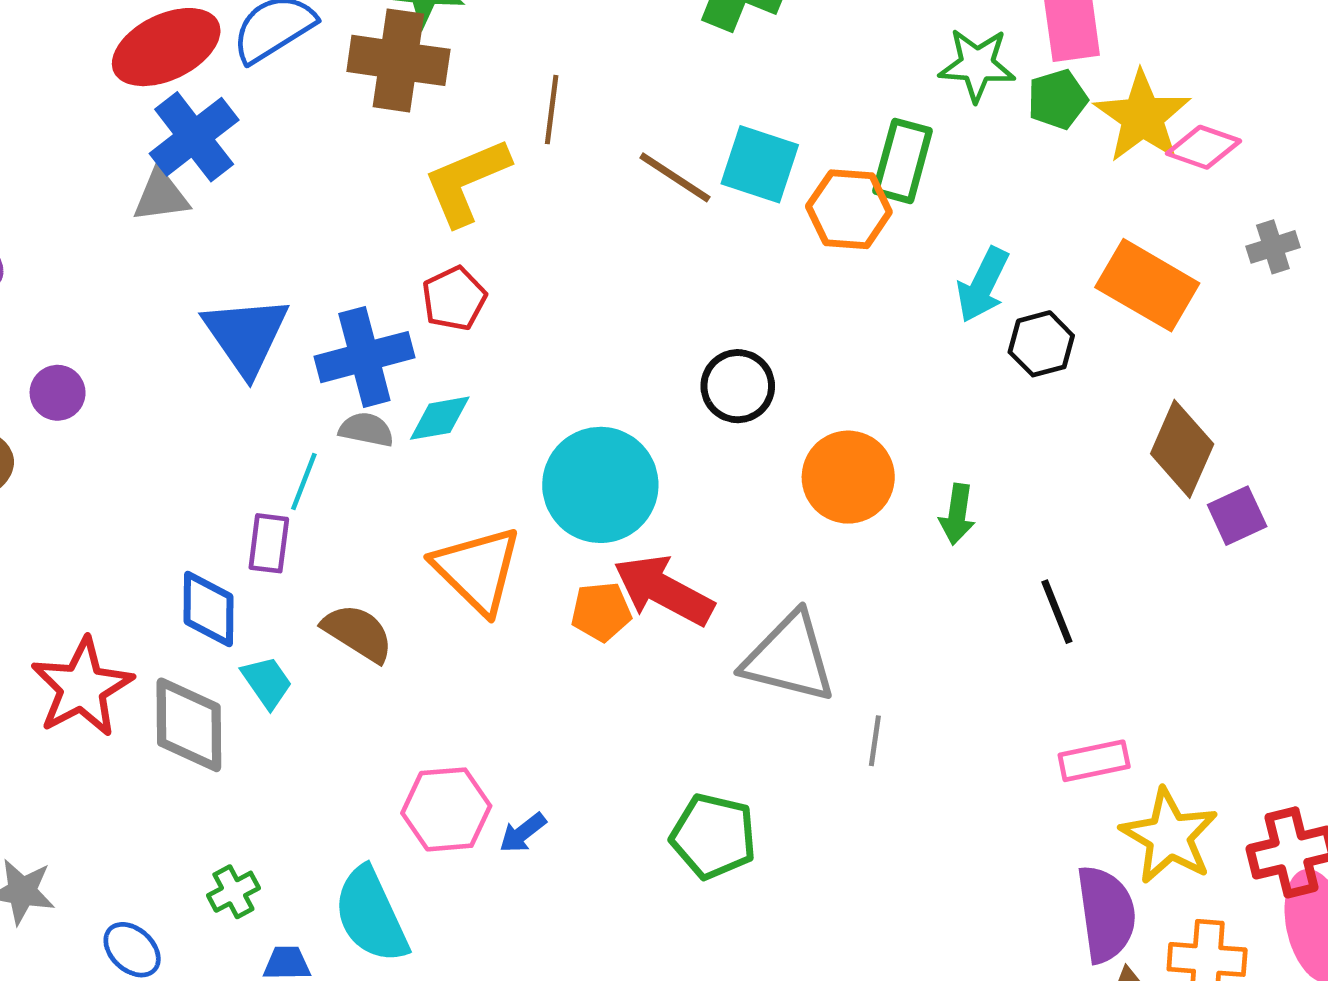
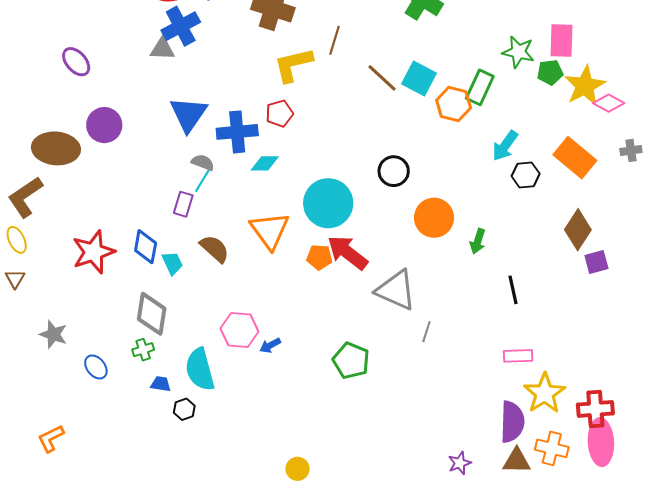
purple circle: (58, 393) -> (104, 125), size x1.5
gray semicircle: (366, 430) -> (203, 162), moved
blue diamond: (208, 609) -> (146, 247), moved
gray diamond: (189, 725) -> (152, 314), moved

